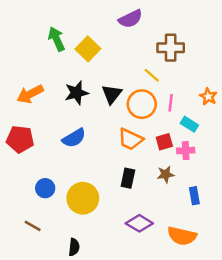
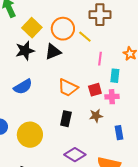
yellow square: (88, 49) -> (32, 28), moved
black triangle: (112, 94) -> (53, 52), turned 30
orange circle: (142, 104) -> (63, 29), moved
cyan rectangle: (189, 124) -> (115, 76), turned 64

